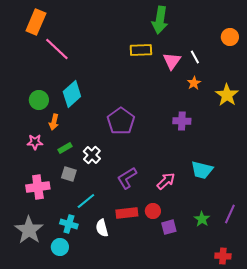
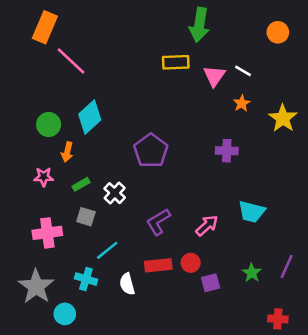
orange circle: (230, 37) -> (278, 32), moved
white line: (195, 57) -> (243, 71), turned -32
cyan circle: (60, 247) -> (65, 314), moved

